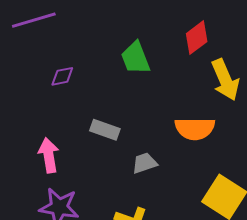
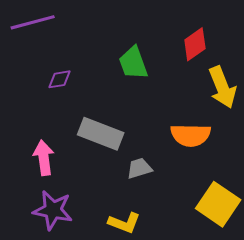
gray rectangle: (105, 130) -> (101, 134), size x1.5

